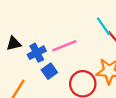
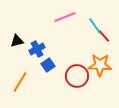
pink line: (64, 46) -> (65, 17), moved

